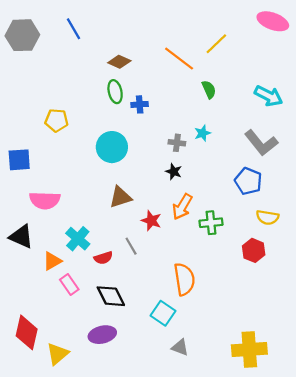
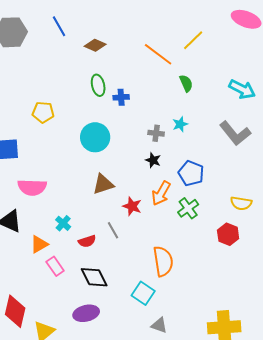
brown diamond: (119, 62) -> (95, 45), moved
blue pentagon: (248, 181) -> (191, 173), moved
green cross: (211, 223) -> (188, 208), turned -30
cyan cross: (78, 239) -> (63, 223), size x0.7

